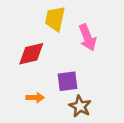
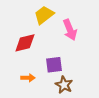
yellow trapezoid: (55, 19) -> (44, 15), turned 40

